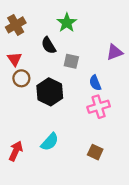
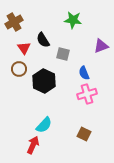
green star: (67, 23) -> (73, 20), moved, turned -30
red triangle: (15, 59) -> (24, 48), moved
red arrow: (16, 151) -> (33, 145), moved

